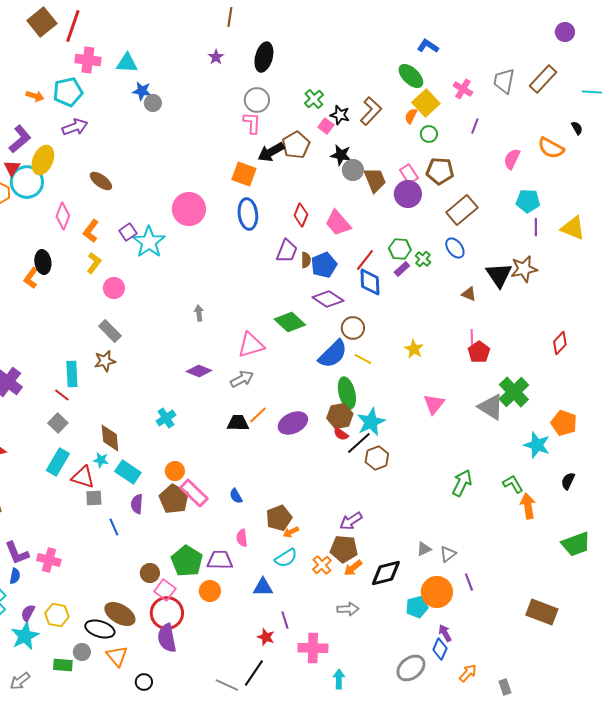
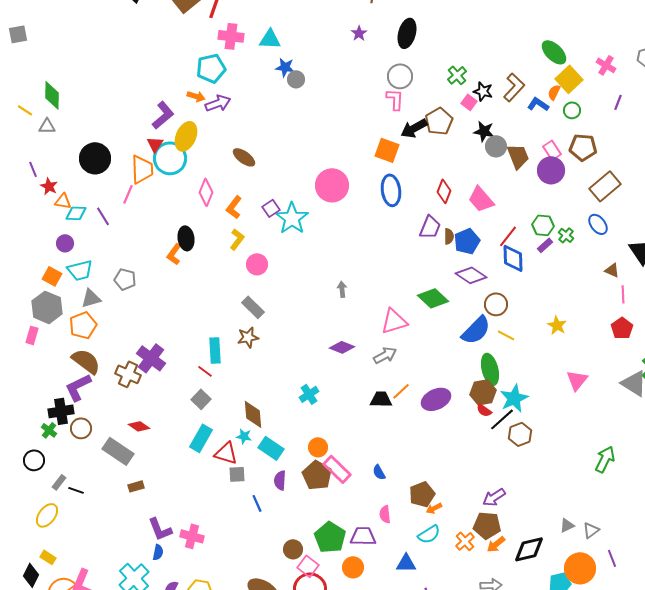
blue L-shape: (428, 46) -> (538, 104), moved
orange arrow: (35, 96) -> (196, 96), moved
pink line: (472, 338) -> (623, 294), moved

